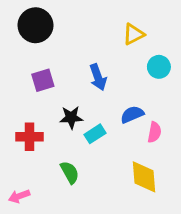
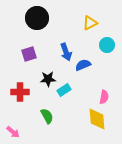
black circle: (35, 25) -> (37, 18), moved
blue semicircle: (132, 114) -> (83, 65), moved
pink semicircle: (154, 132) -> (104, 97), moved
pink arrow: (19, 196) -> (13, 132), turned -120

